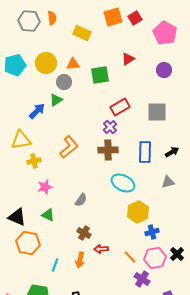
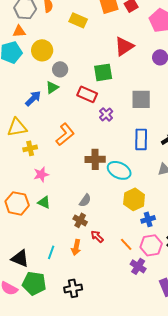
red triangle: (128, 59) -> (124, 46), size x1.5
orange triangle: (73, 64) -> (19, 31), moved
green square: (100, 75) -> (103, 72), moved
red rectangle: (120, 107) -> (87, 94), moved, turned 54
gray square: (157, 112) -> (141, 99), moved
brown cross: (108, 150) -> (95, 159), moved
gray semicircle: (81, 200) -> (85, 200), moved
black triangle: (17, 217) -> (20, 258), moved
orange hexagon: (28, 243) -> (17, 203), moved
red arrow: (101, 249) -> (97, 236), turned 48

